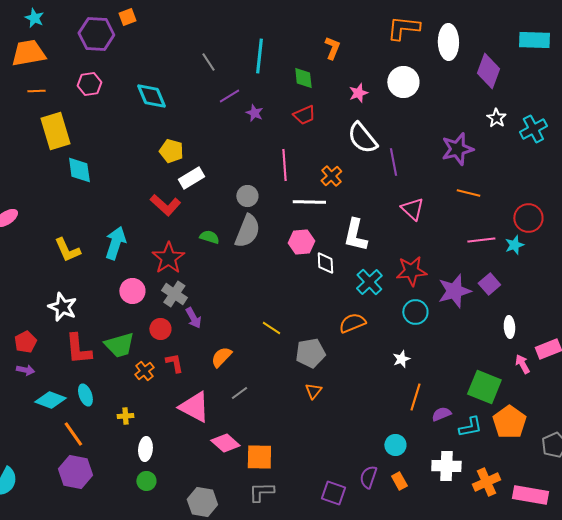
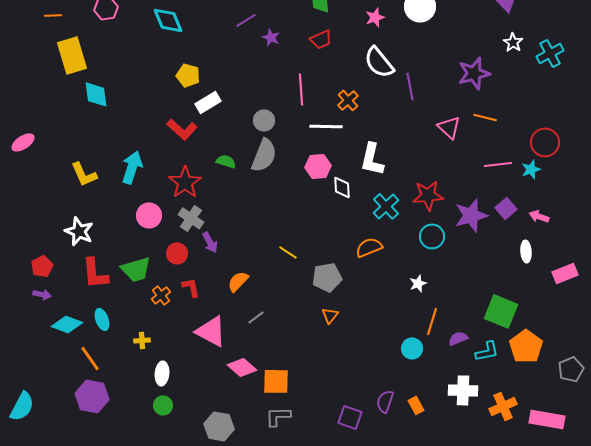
pink triangle: (412, 209) -> (449, 127), moved
pink arrow: (522, 364) -> (539, 216), moved, turned -42
cyan circle: (395, 445) -> (412, 348), moved

